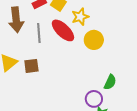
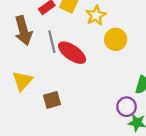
red ellipse: (63, 30) -> (72, 53), moved
brown square: (31, 66) -> (52, 100), moved

